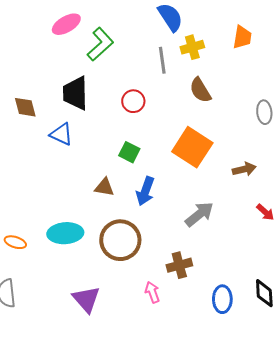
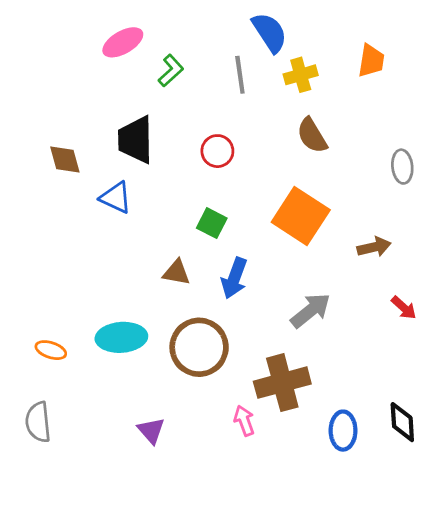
green L-shape: (100, 44) -> (171, 71), size x0.7
gray line: (162, 60) -> (240, 75), moved
brown cross: (179, 265) -> (282, 383), size x1.5
purple triangle: (86, 299) -> (151, 431), size x0.7

